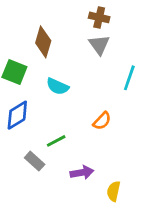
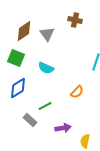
brown diamond: (43, 42) -> (24, 31), moved, turned 40
gray triangle: (99, 45) -> (47, 34), moved

